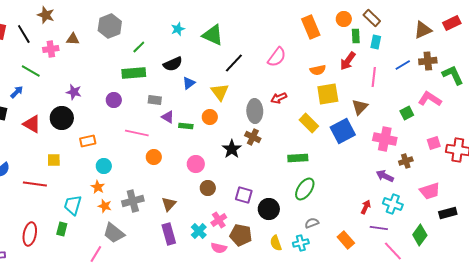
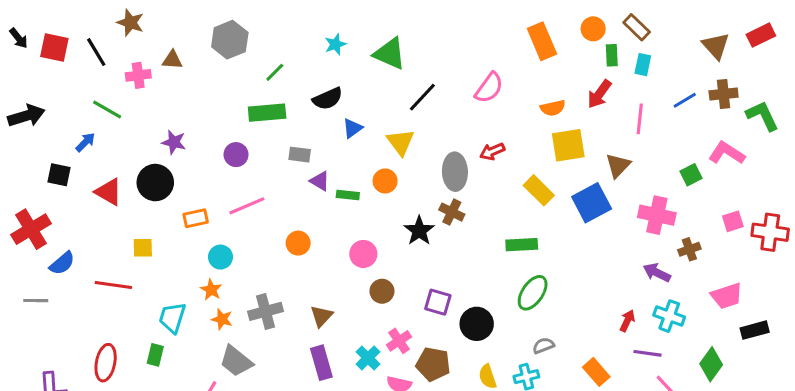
brown triangle: (423, 30) -> (716, 46), turned -48
pink line: (137, 133) -> (247, 206), moved, turned -35

